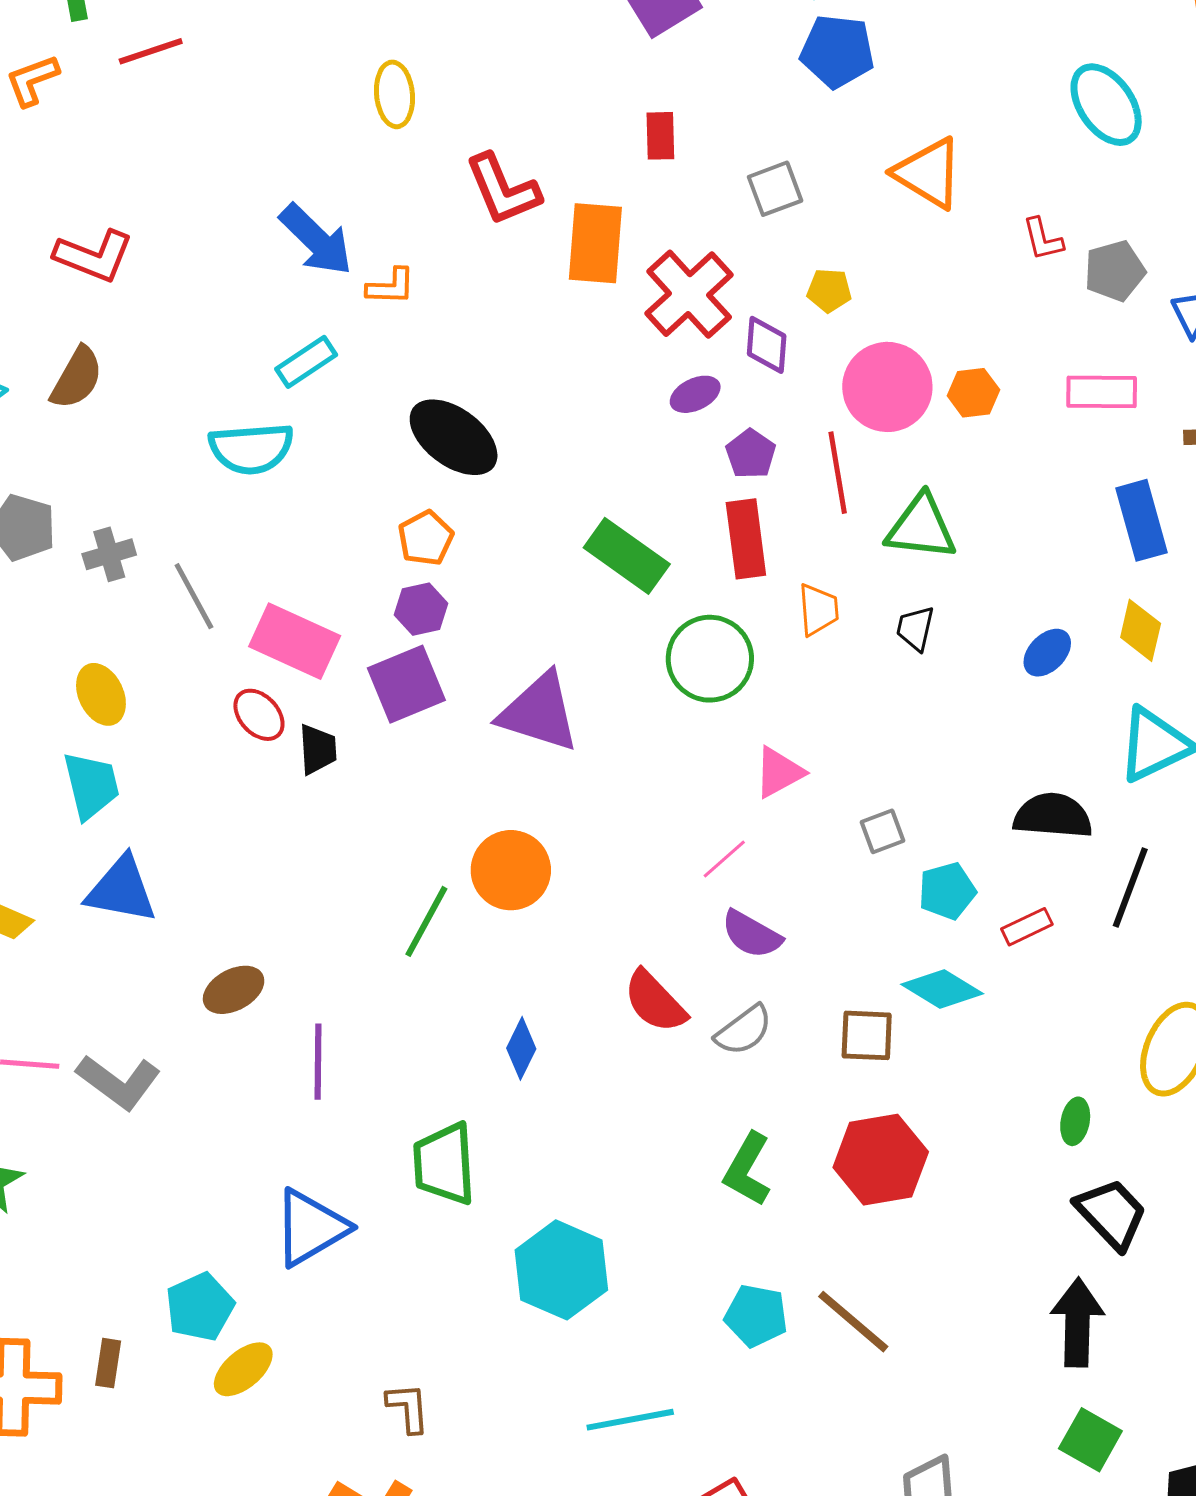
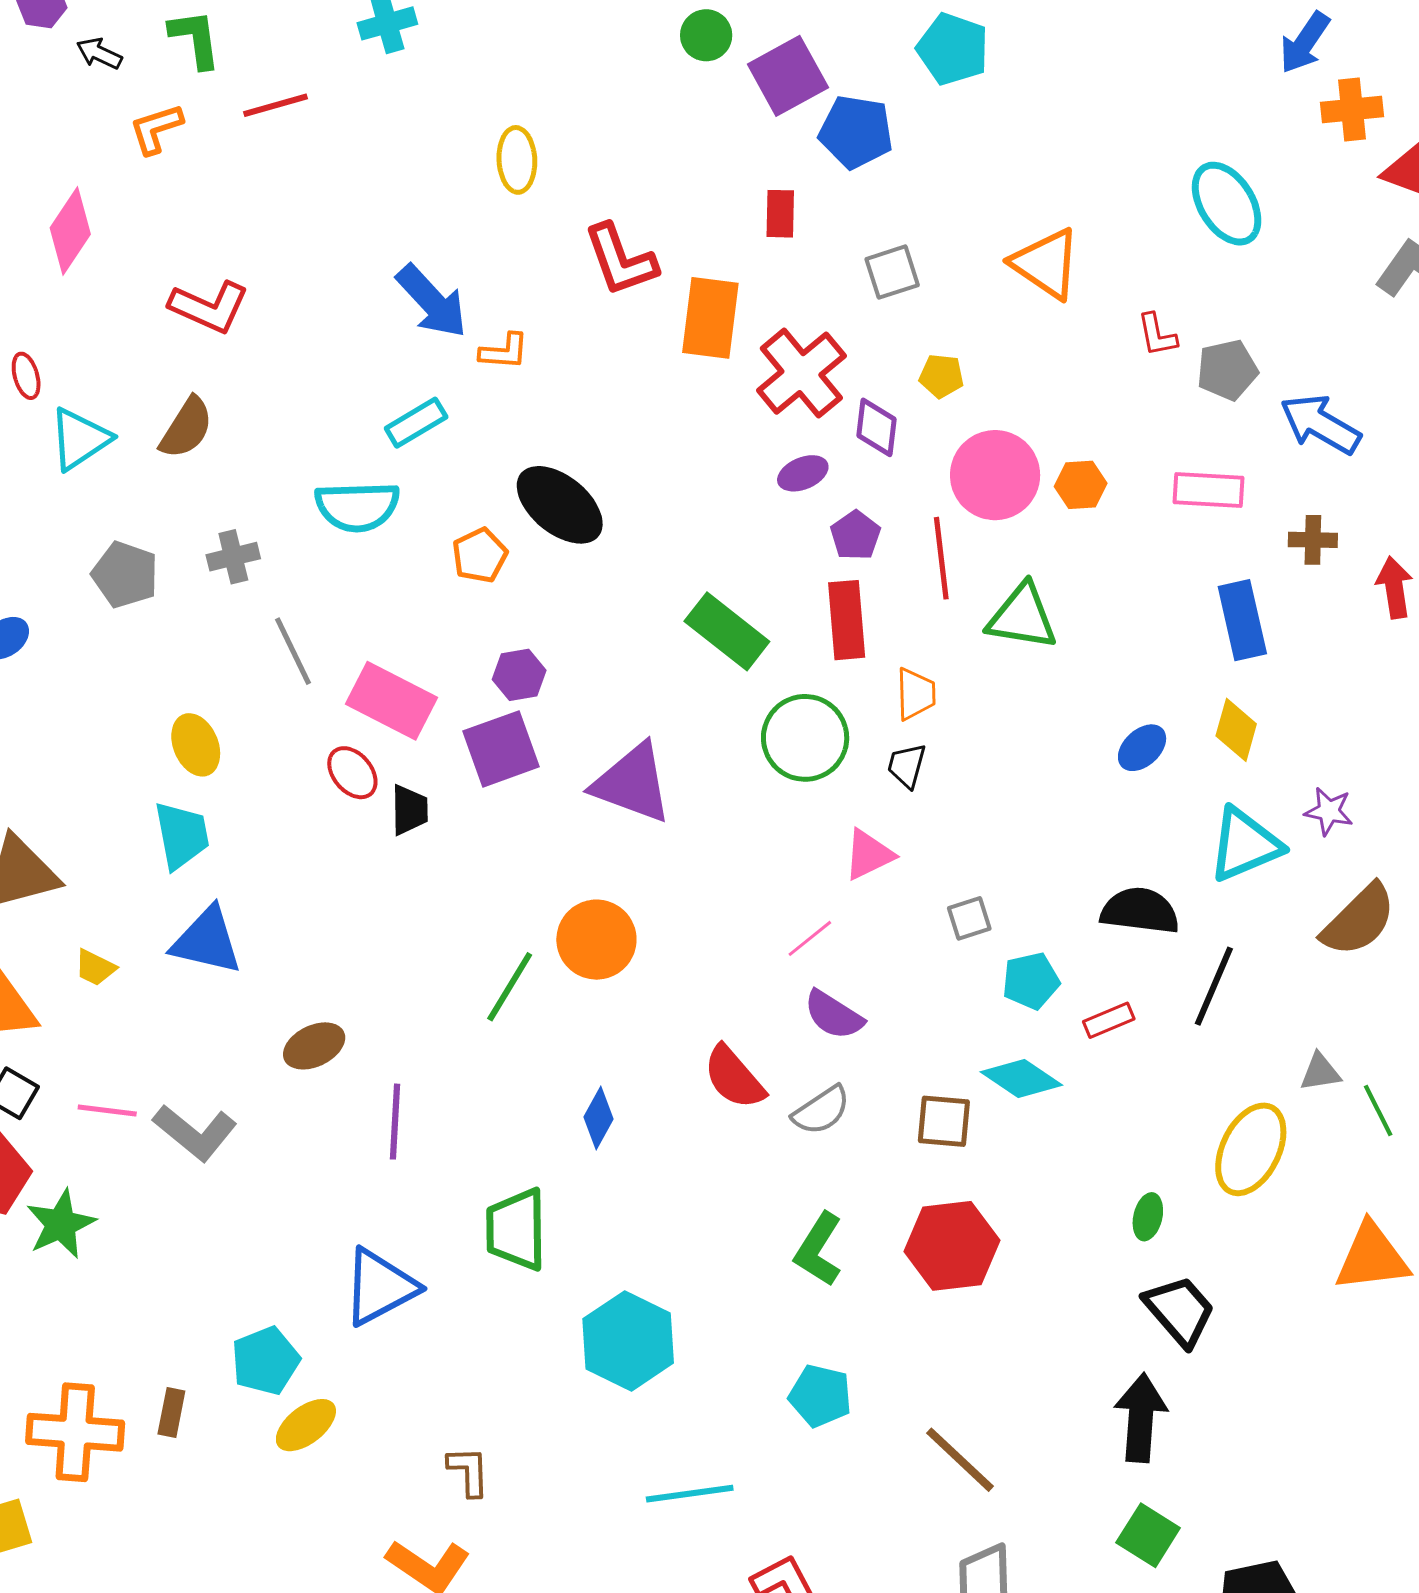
blue pentagon: (837, 51) -> (856, 132), moved
orange pentagon: (426, 538) -> (480, 555), moved
gray cross: (109, 554) -> (233, 557), moved
black trapezoid: (915, 628) -> (907, 766), moved
brown line: (853, 1322) -> (960, 1460), moved

